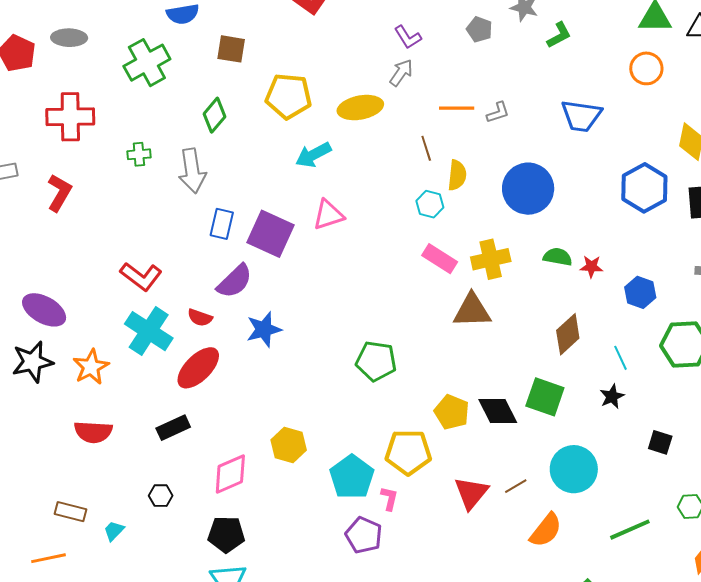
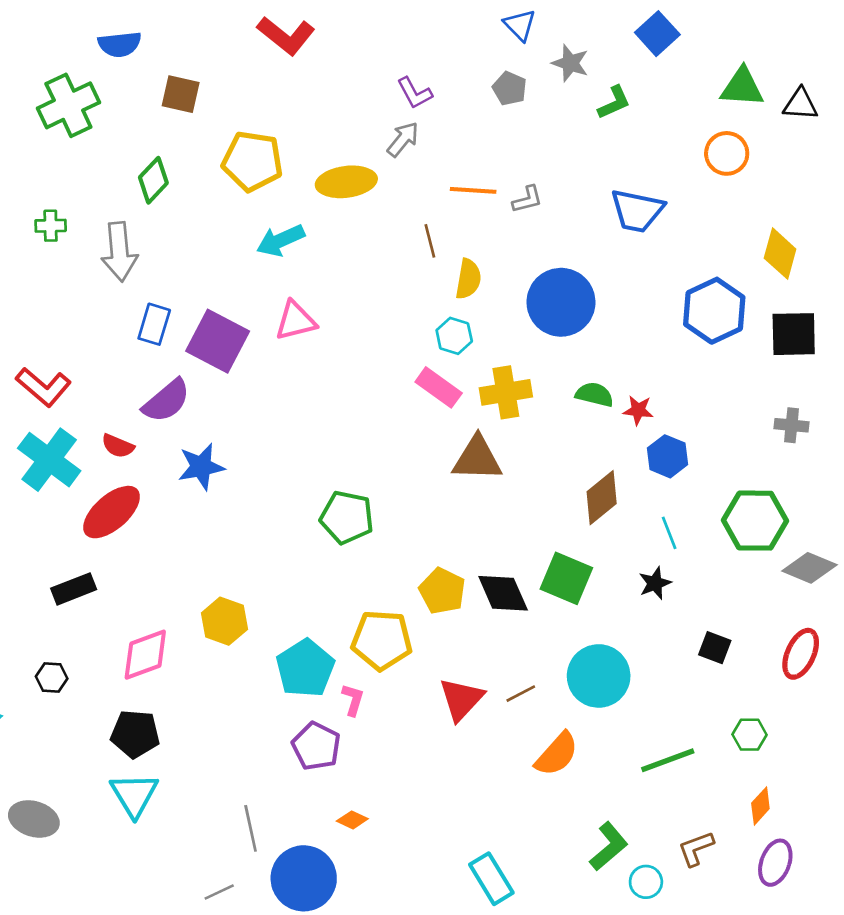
cyan hexagon: (430, 204) -> (454, 336), moved
blue hexagon: (640, 292) -> (667, 456), moved

